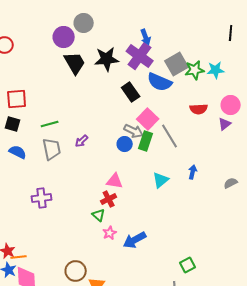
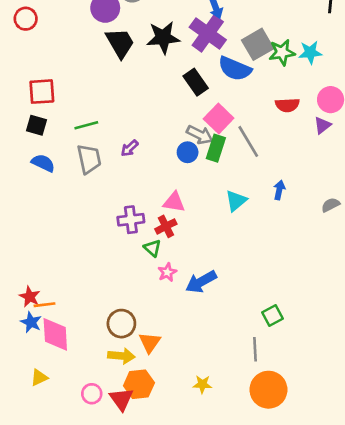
purple cross: (42, 198) -> (131, 220), moved

